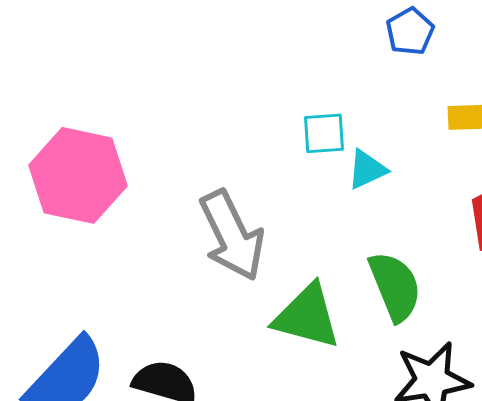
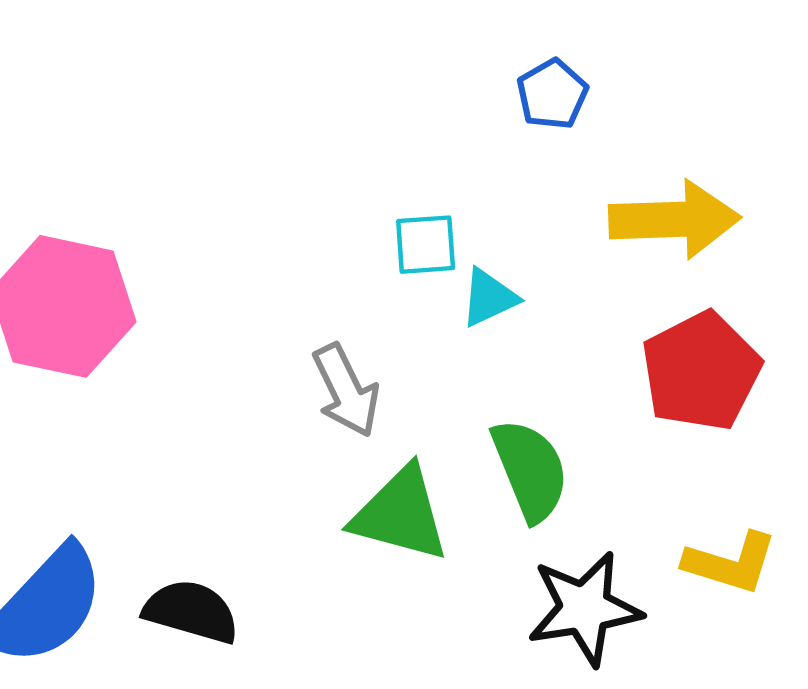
gray arrow: (232, 235) -> (346, 390), moved, size x0.7

